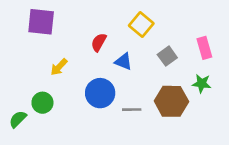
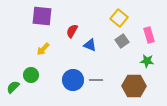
purple square: (41, 22) -> (42, 16), moved
yellow square: (141, 24) -> (119, 18), moved
blue circle: (100, 93) -> (73, 80), moved
brown hexagon: (171, 101) -> (134, 86), moved

